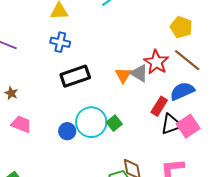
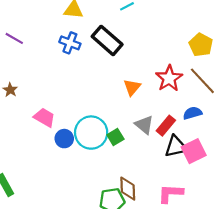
gray triangle: (139, 73) -> (144, 125), moved
black rectangle: (75, 76) -> (107, 40), moved, turned 52
blue semicircle: (182, 91) -> (192, 113), size x0.7
pink trapezoid: (21, 124) -> (44, 117), moved

